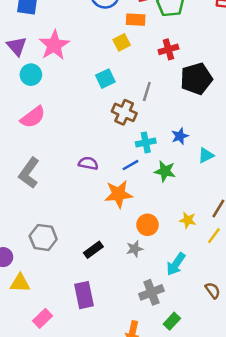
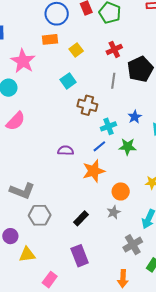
orange rectangle: (136, 20) -> (50, 39), moved
gray line: (147, 91) -> (113, 81), moved
gray L-shape: (29, 173) -> (22, 191), moved, turned -95

